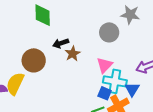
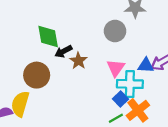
green diamond: (43, 15) -> (48, 37), moved
blue triangle: (132, 89) -> (146, 65), moved, turned -49
blue square: (105, 93) -> (121, 99), turned 32

